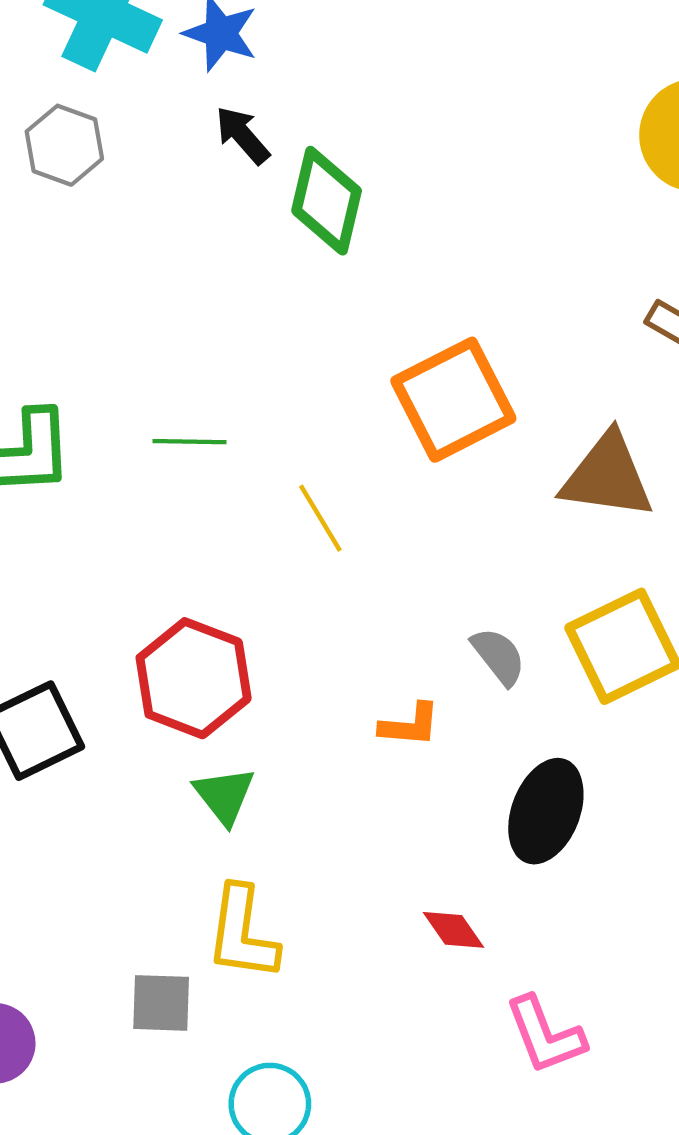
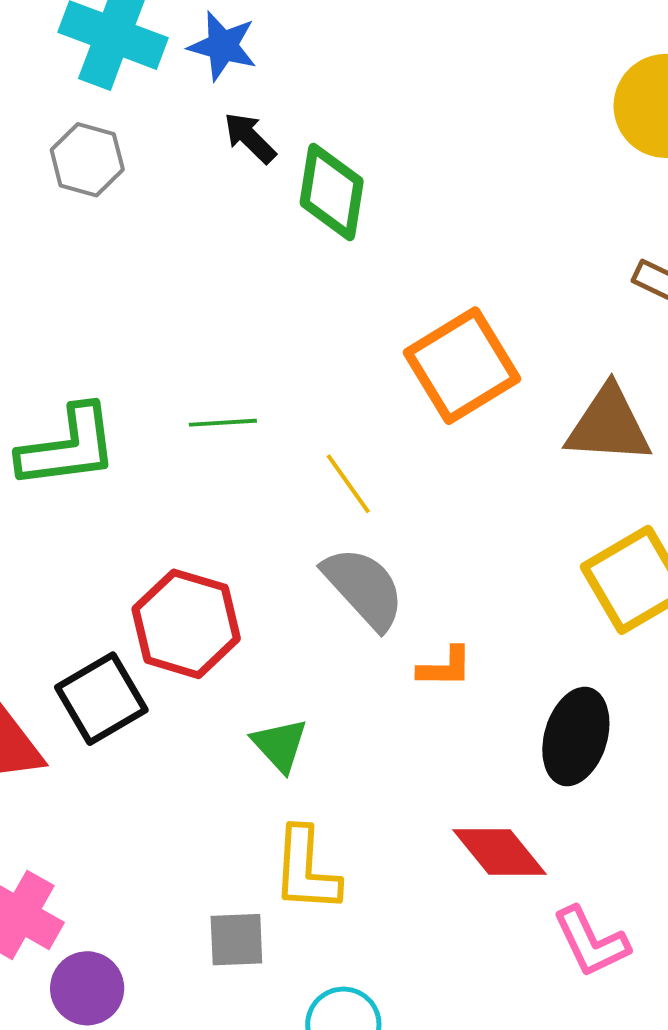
gray semicircle: (499, 656) -> (364, 588), moved, size x1.6
red hexagon: (194, 678) -> (186, 624), moved
red diamond: (453, 930) -> (499, 852), size x1.6

